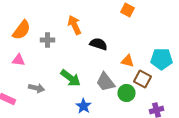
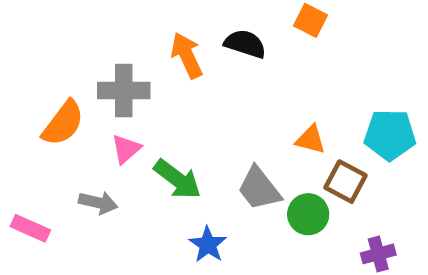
orange semicircle: (22, 30) -> (63, 123), moved
gray cross: (48, 40) -> (124, 91), size x1.5
black semicircle: (98, 44) -> (245, 44), moved
pink triangle: (18, 60) -> (126, 149), moved, turned -48

